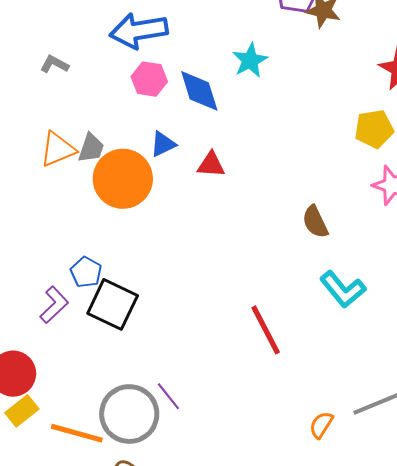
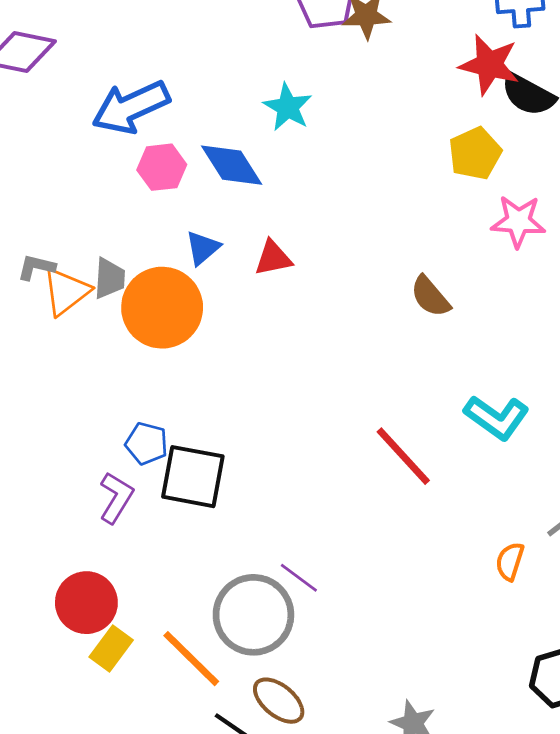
gray L-shape: (54, 64) -> (36, 267), moved
cyan L-shape: (343, 289) -> (497, 417), moved
orange line: (77, 433) -> (191, 659), turned 44

